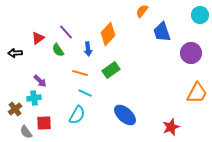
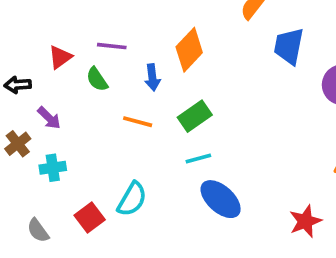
purple line: (66, 32) -> (112, 46), turned -42
blue trapezoid: (162, 32) -> (289, 46), turned 30
purple arrow: (40, 81) -> (49, 118), moved
cyan line: (85, 93) -> (198, 159), moved, turned -40
brown cross: (15, 109) -> (18, 144), moved
red square: (44, 123) -> (90, 218), moved, turned -35

